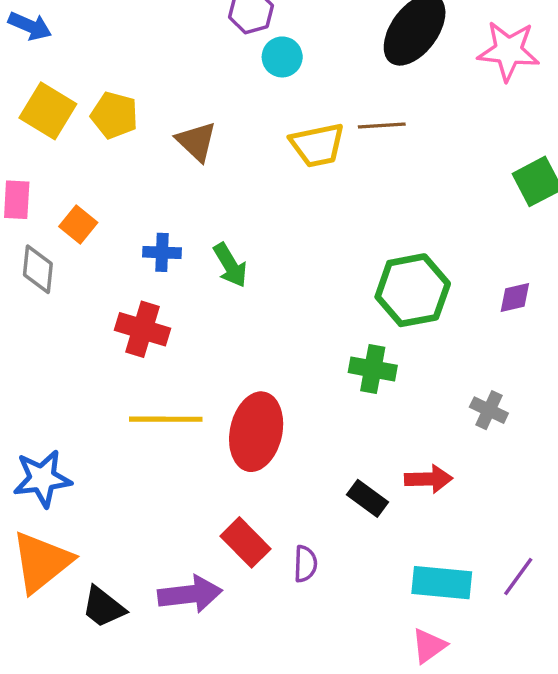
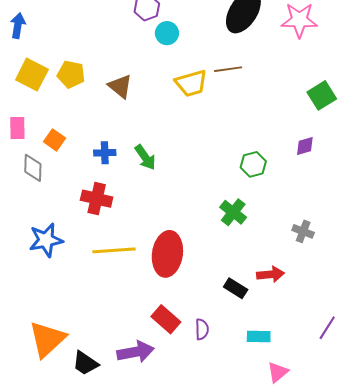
blue arrow: (30, 26) -> (18, 26), turned -100
green hexagon: (413, 290) -> (253, 164), size x0.6
purple diamond: (515, 297) -> (305, 146), moved
green cross: (373, 369) -> (233, 212), turned 32
blue star: (42, 479) -> (46, 240), moved
cyan rectangle: (442, 583) -> (259, 337), moved, size x0.7

